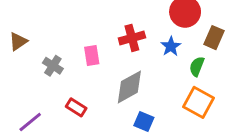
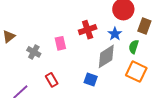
gray diamond: (129, 87) -> (106, 56), moved
red rectangle: (76, 107) -> (52, 80), turned 32
blue square: (144, 121) -> (91, 79), moved

